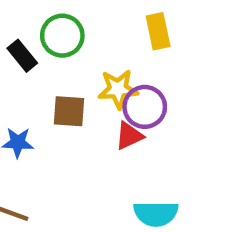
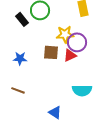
brown square: (69, 111) -> (51, 52), moved

